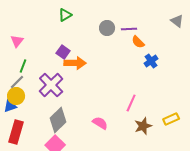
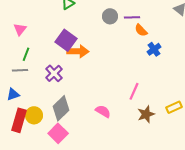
purple square: (63, 52) -> (66, 40), size x1.5
gray line: (17, 82) -> (20, 70), turned 42
purple cross: (51, 85) -> (54, 73), size x0.7
yellow circle: (16, 96) -> (34, 115), moved

